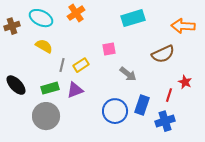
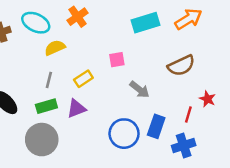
orange arrow: (183, 26) -> (188, 19), moved, turned 145
yellow semicircle: (44, 46) -> (55, 48), moved, turned -54
gray line: (62, 65) -> (49, 80), moved

